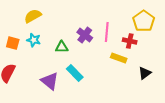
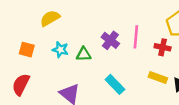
cyan star: (34, 40) -> (60, 50), moved
yellow rectangle: (119, 58) -> (158, 77), moved
cyan rectangle: (75, 73) -> (115, 84), moved

